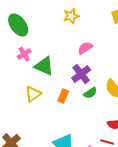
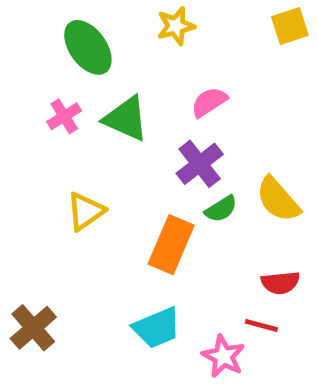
green ellipse: (18, 25) -> (88, 47), moved
green triangle: (44, 66) -> (126, 119), moved
orange rectangle: (63, 96) -> (171, 245), moved, size x1.6

